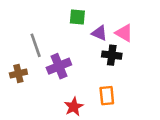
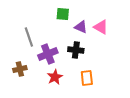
black cross: (112, 55) -> (76, 50), moved
brown cross: (18, 74) -> (20, 69), moved
red star: (74, 107) -> (55, 77), moved

